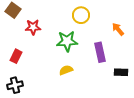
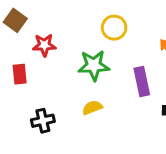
red rectangle: (16, 56) -> (20, 74), moved, turned -32
black cross: (15, 85) -> (43, 121), moved

